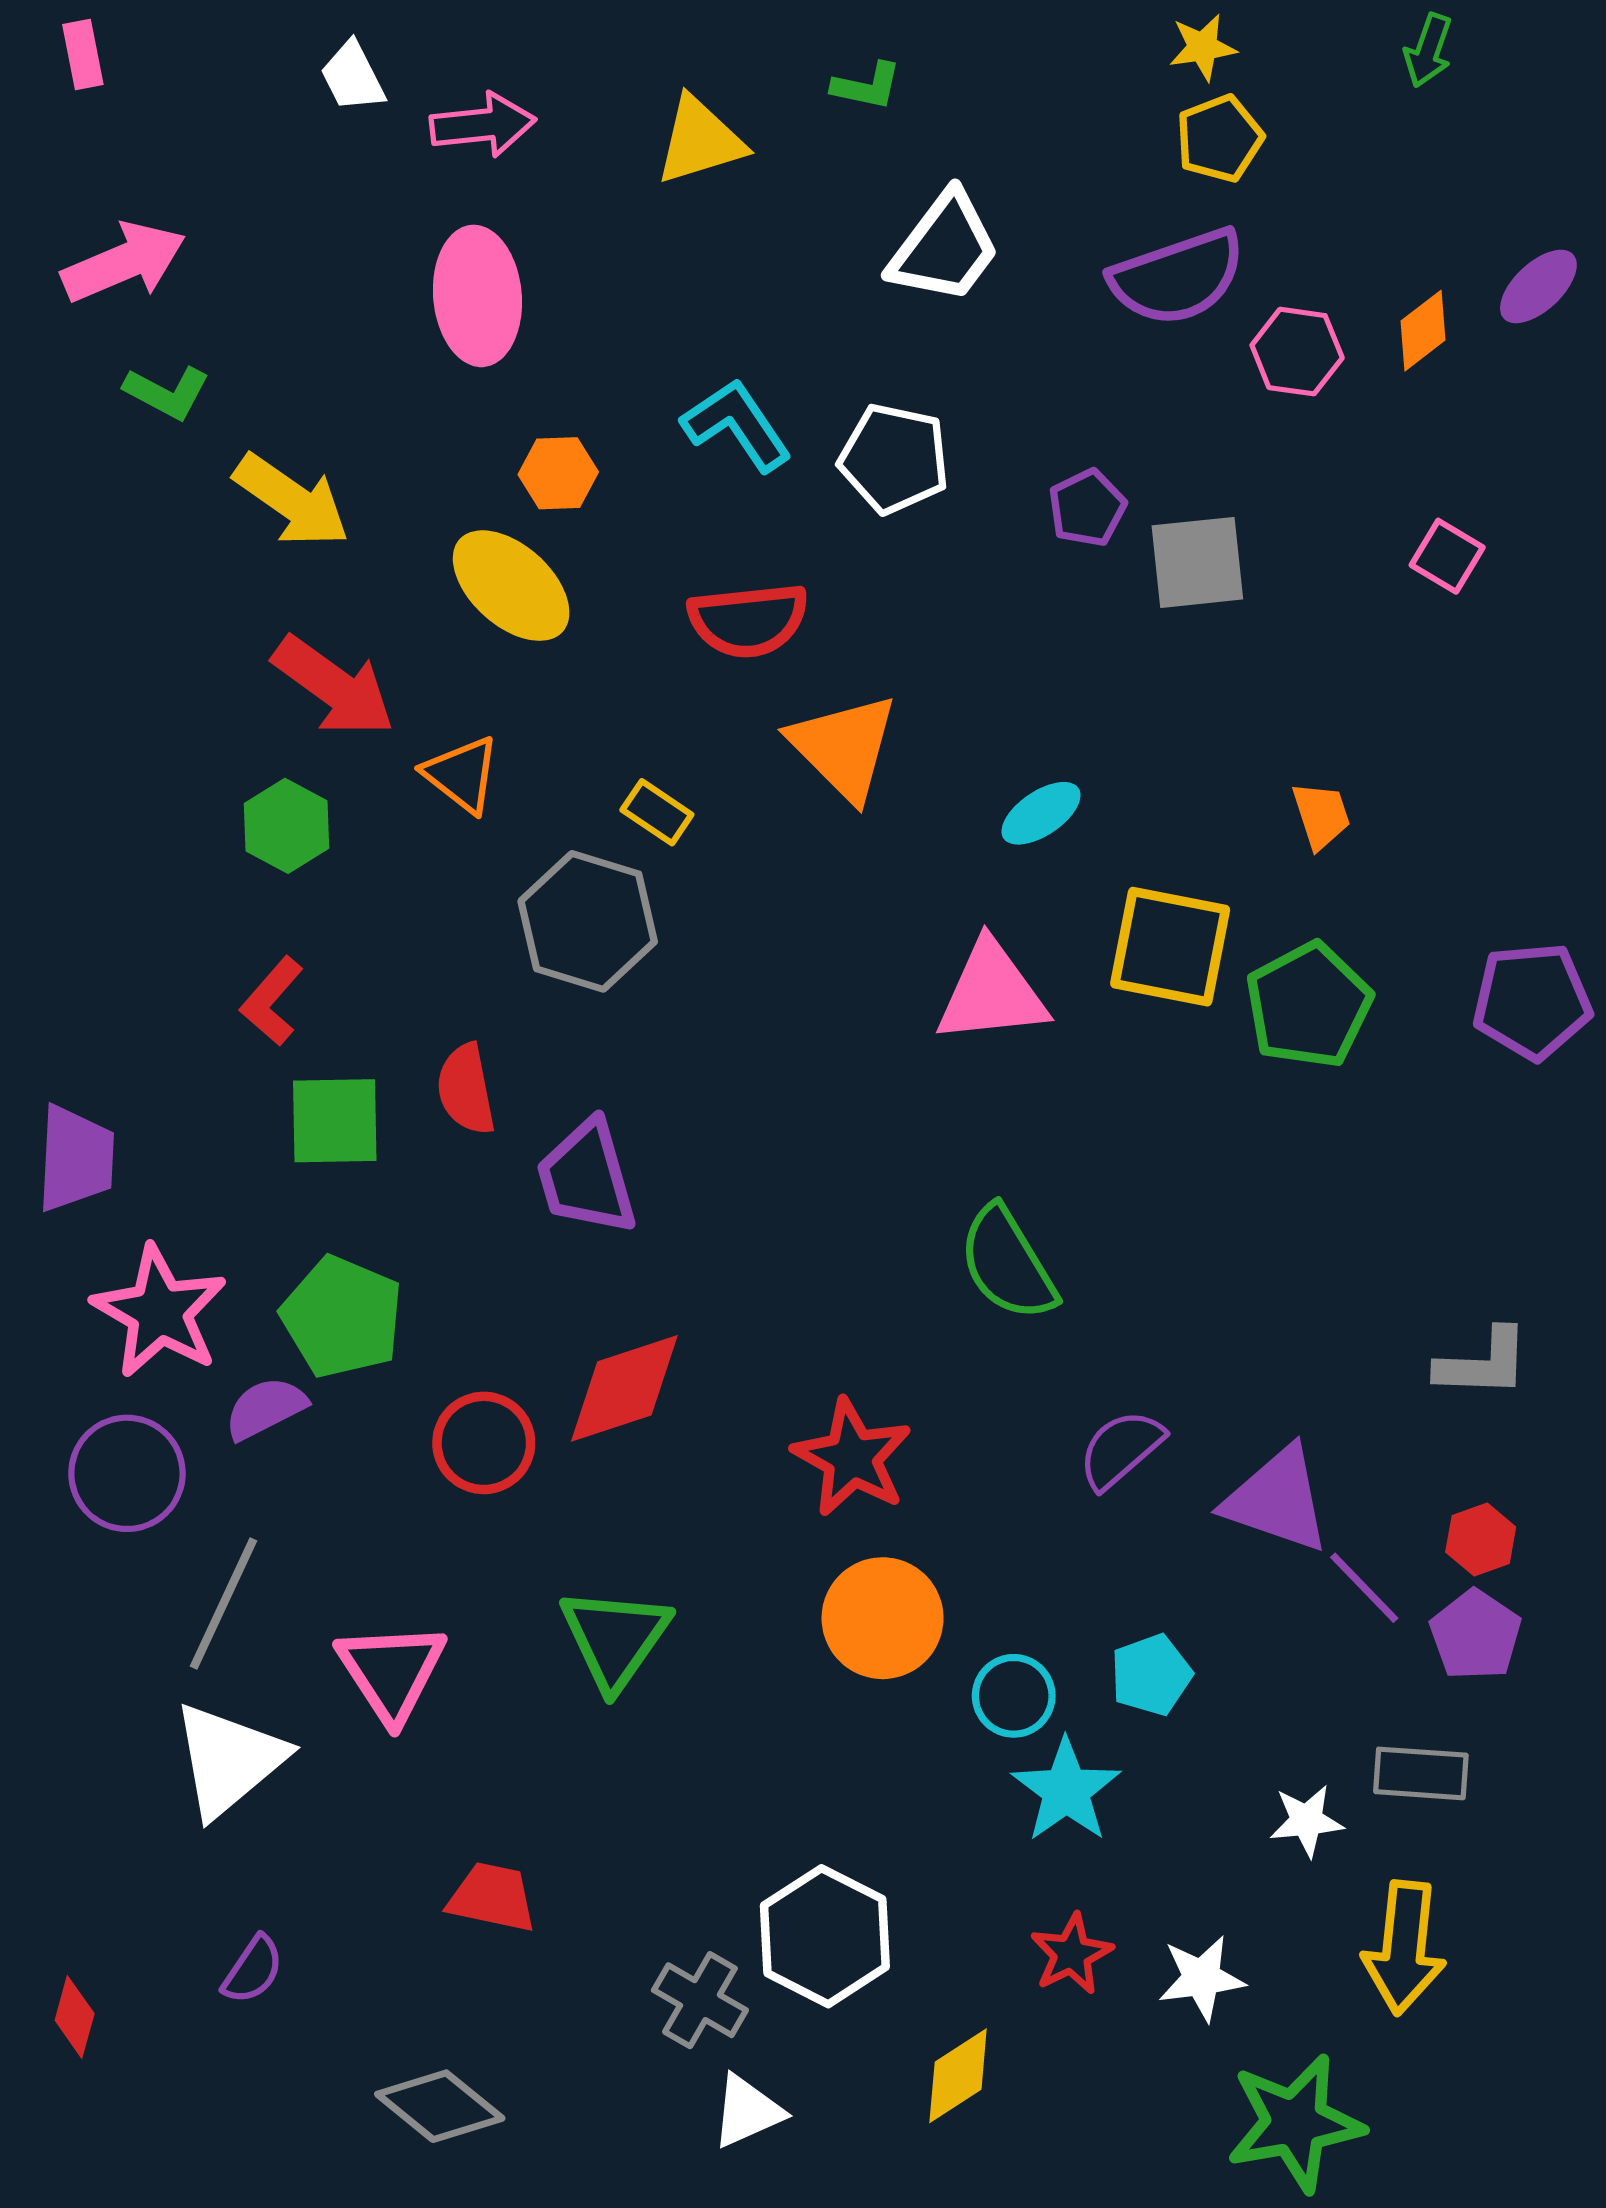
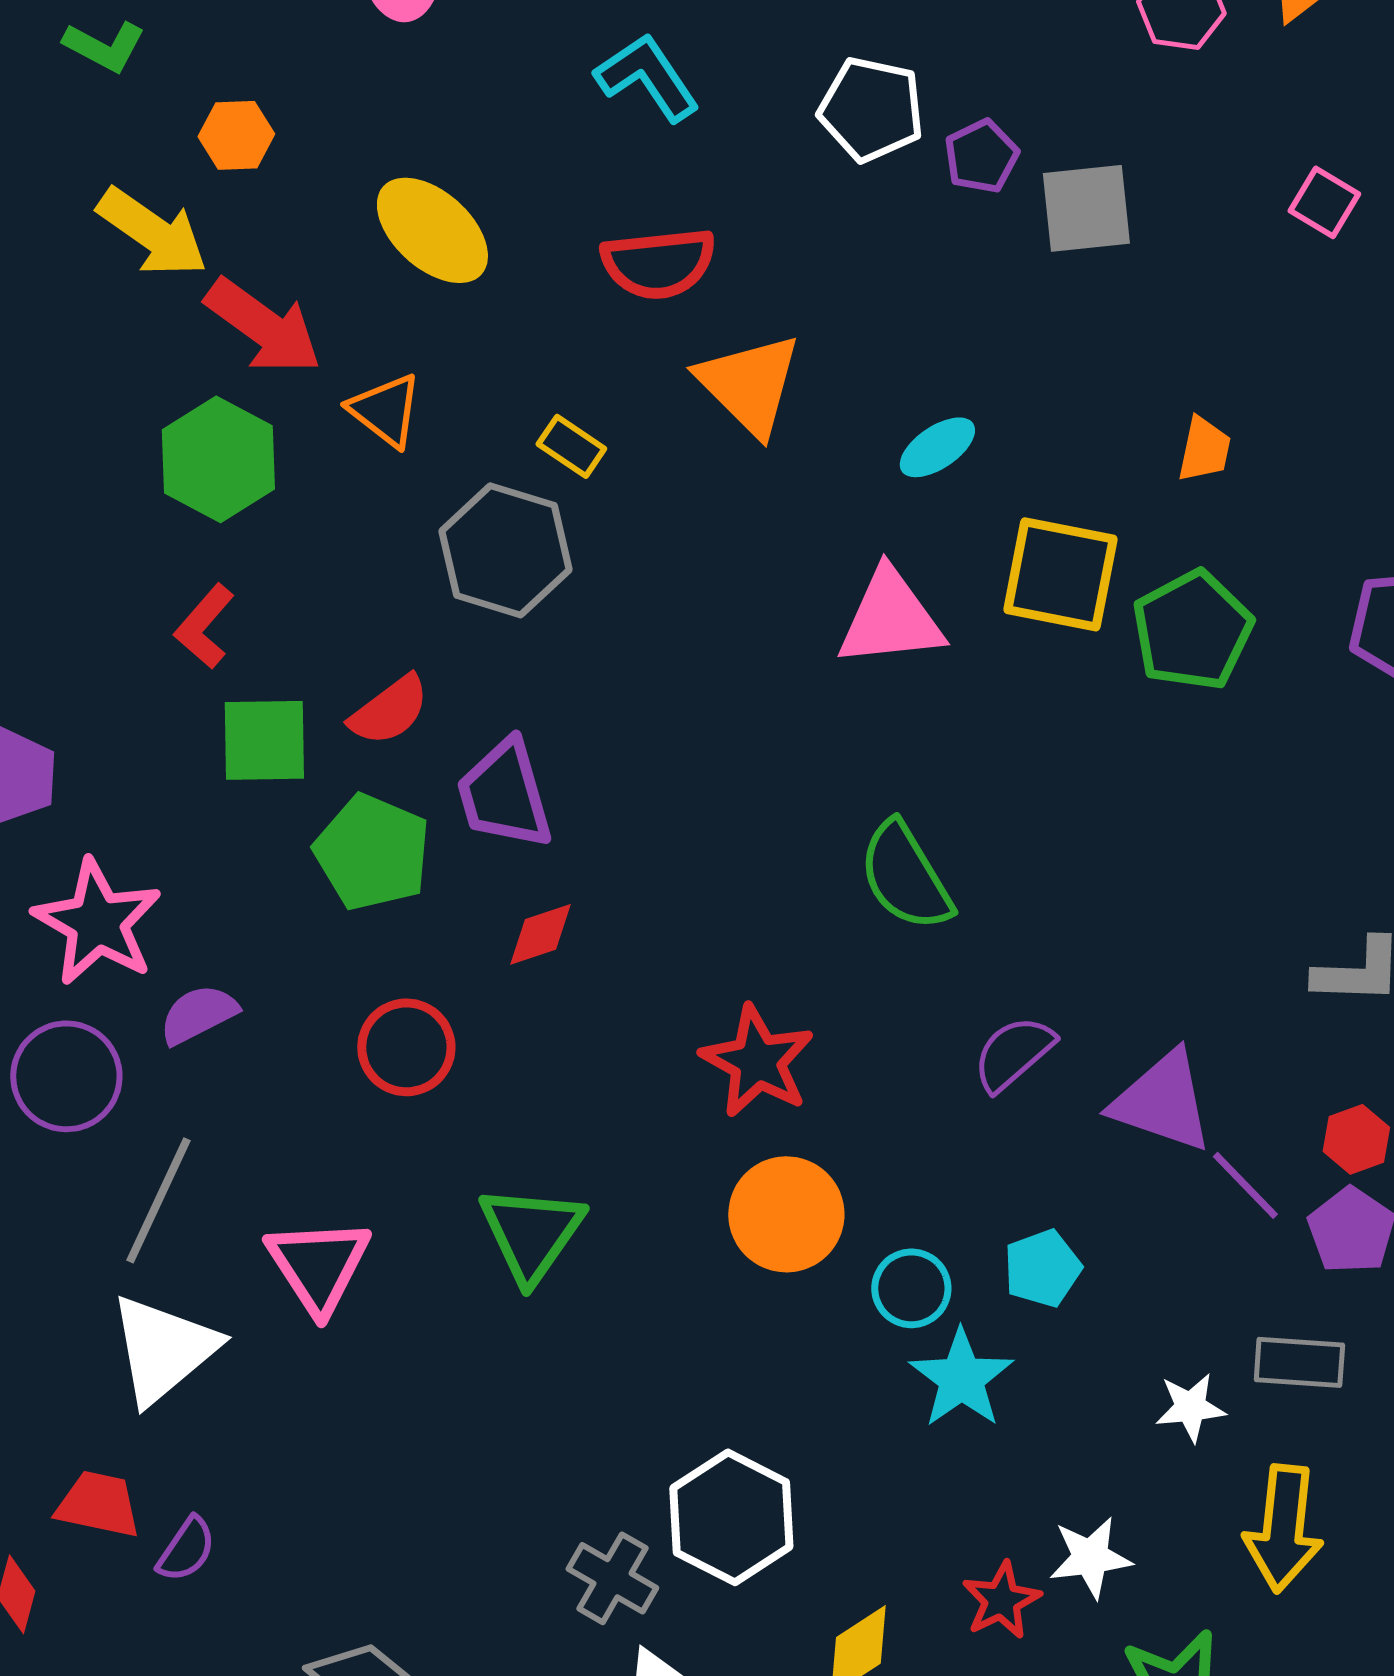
white pentagon: (894, 459) -> (871, 109), moved
orange hexagon: (558, 473) -> (236, 135), moved
yellow arrow: (292, 501) -> (152, 232), moved
orange trapezoid: (1321, 815) -> (1204, 449), turned 30
green hexagon: (286, 826) -> (218, 459), size x1.4
red semicircle: (466, 1089) -> (389, 710), turned -116
green pentagon: (342, 1317) -> (372, 852), moved
red diamond: (624, 1388) -> (540, 934), moved, size x0.6
red trapezoid: (492, 1897) -> (98, 1504), moved
red star: (1071, 1954) -> (1001, 1600), moved

